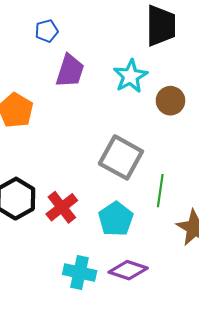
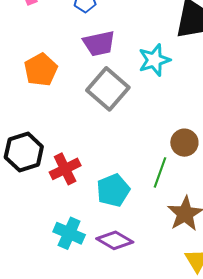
purple trapezoid: (70, 71) -> (99, 43), turned 48
brown circle: (170, 101) -> (184, 143), moved
gray square: (121, 157) -> (108, 89), moved

